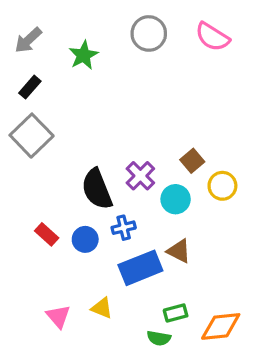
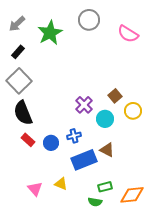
pink semicircle: (212, 37) -> (128, 34), moved
green star: (83, 55) -> (50, 33), size x1.4
black semicircle: (97, 189) -> (23, 113), moved

